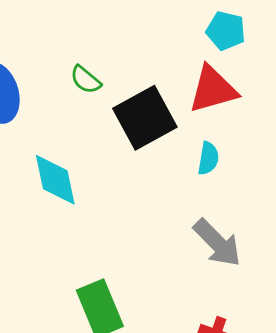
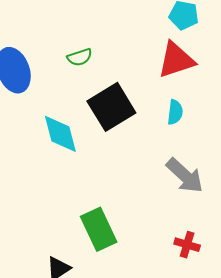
green semicircle: (86, 80) -> (80, 57), turned -55
black square: (145, 118) -> (111, 107), moved

